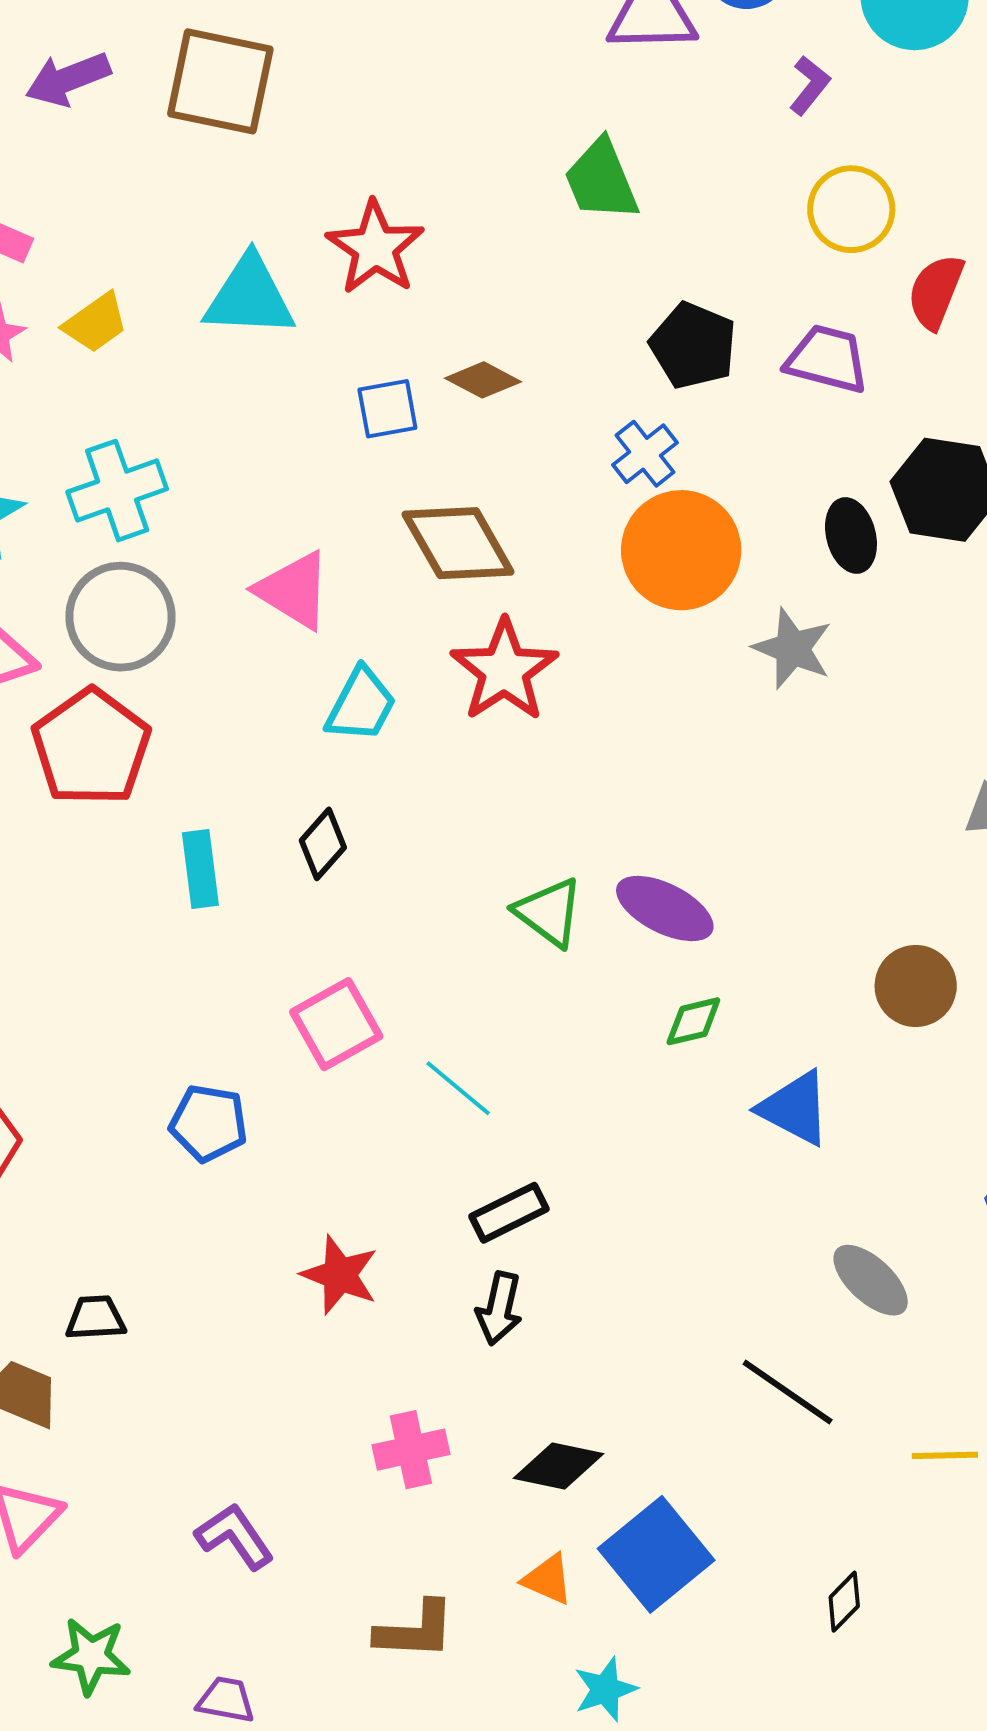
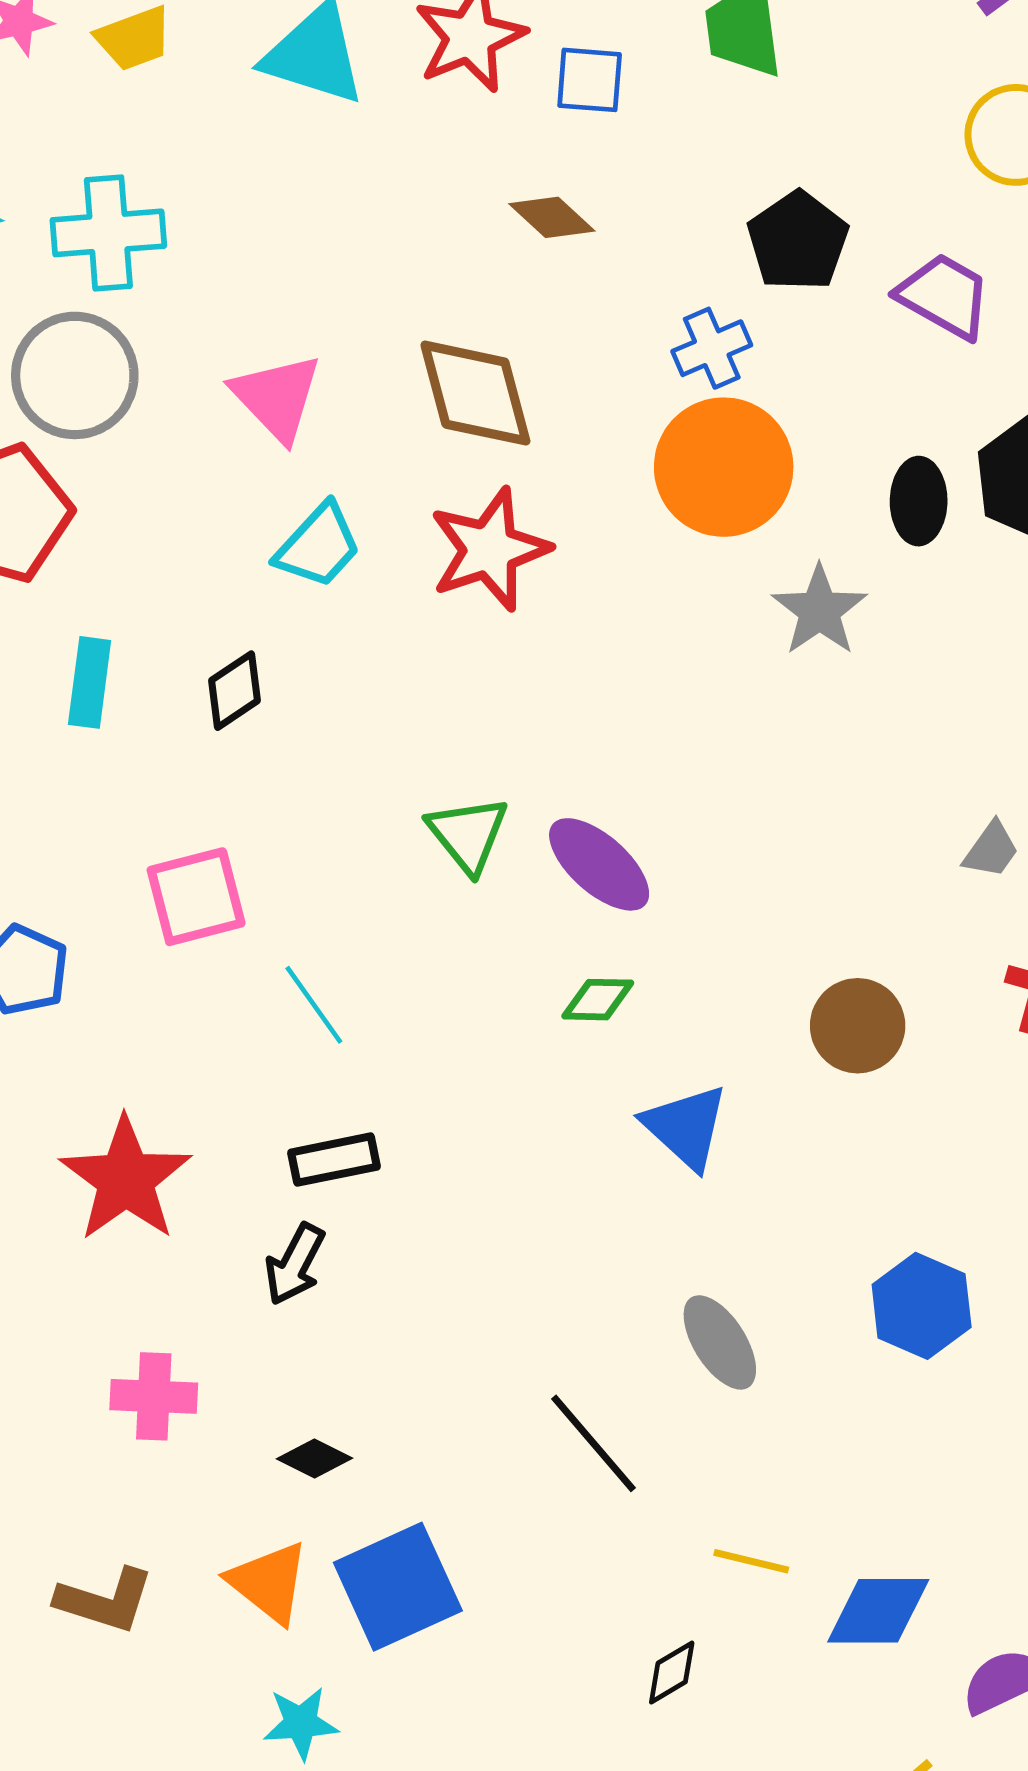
blue square: (387, 409) -> (590, 80), moved
red star: (340, 1275) -> (126, 1179), size x1.4
black diamond: (559, 1466) -> (315, 1459), size x0.7
orange triangle: (548, 1579) -> (269, 1582), size x1.4
black diamond: (844, 1602) -> (672, 1672), moved

